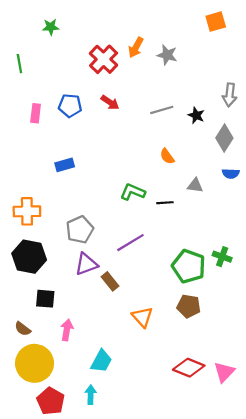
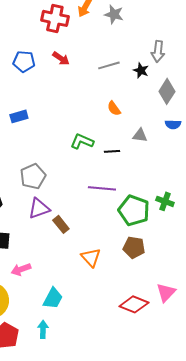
red cross: (104, 59) -> (55, 18), turned -32
gray arrow: (230, 95) -> (158, 51), moved
purple line: (130, 243) -> (102, 188), moved, turned 36
pink arrow: (67, 330) -> (21, 269), turned -120
pink triangle: (224, 372) -> (166, 292), moved

